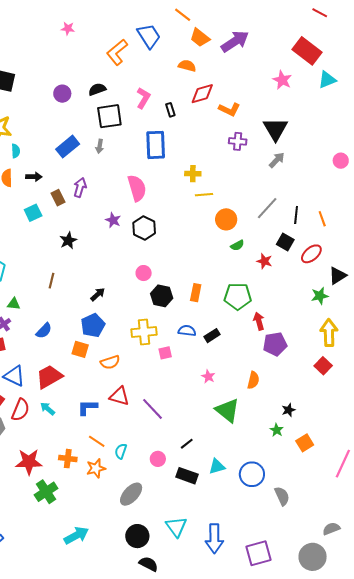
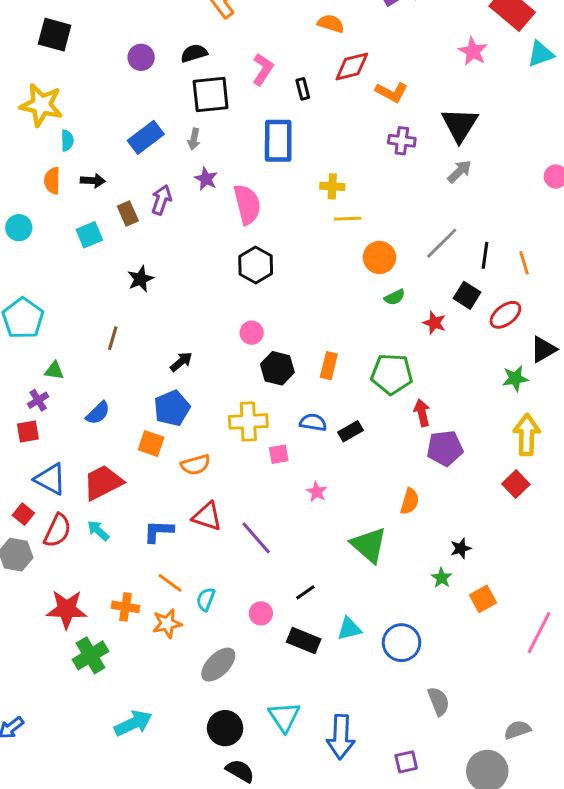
purple star: (113, 220) -> (206, 179), moved
pink star: (208, 377) -> (317, 492), moved
gray semicircle: (282, 496) -> (439, 701), moved
purple square: (258, 553) -> (406, 762), size x0.6

